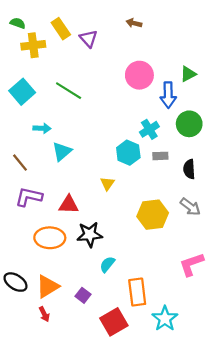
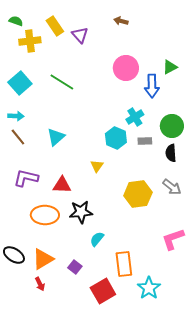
green circle: (189, 124) -> (172, 126), moved
cyan arrow: (42, 128) -> (16, 116), moved
brown line: (20, 163) -> (18, 137), moved

